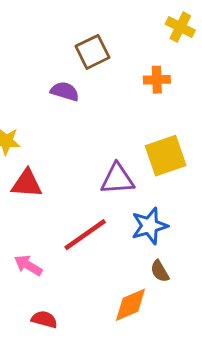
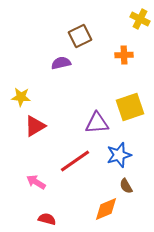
purple semicircle: (65, 91) -> (61, 63), turned -30
red triangle: (27, 183) -> (35, 126), turned -35

